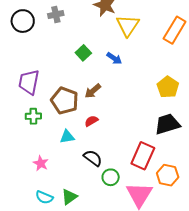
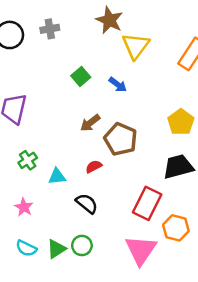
brown pentagon: (65, 101) -> (121, 139), moved
green cross: (33, 116) -> (28, 160), moved, turned -35
red semicircle: (91, 121) -> (94, 167), moved
green circle: (111, 177) -> (82, 245), moved

